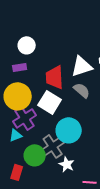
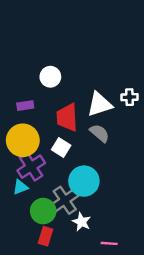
white circle: (27, 45) -> (50, 77), moved
white square: (50, 102) -> (61, 147), size x0.7
red rectangle: (17, 172) -> (46, 236), moved

